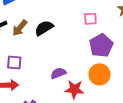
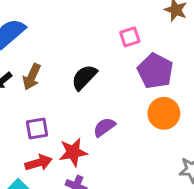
black semicircle: (44, 28) -> (84, 77), moved
red star: (74, 89) -> (73, 152), moved

